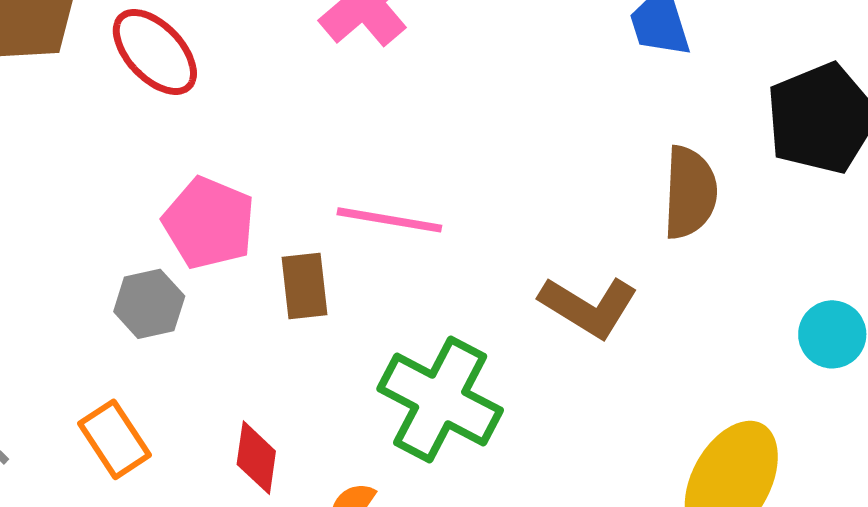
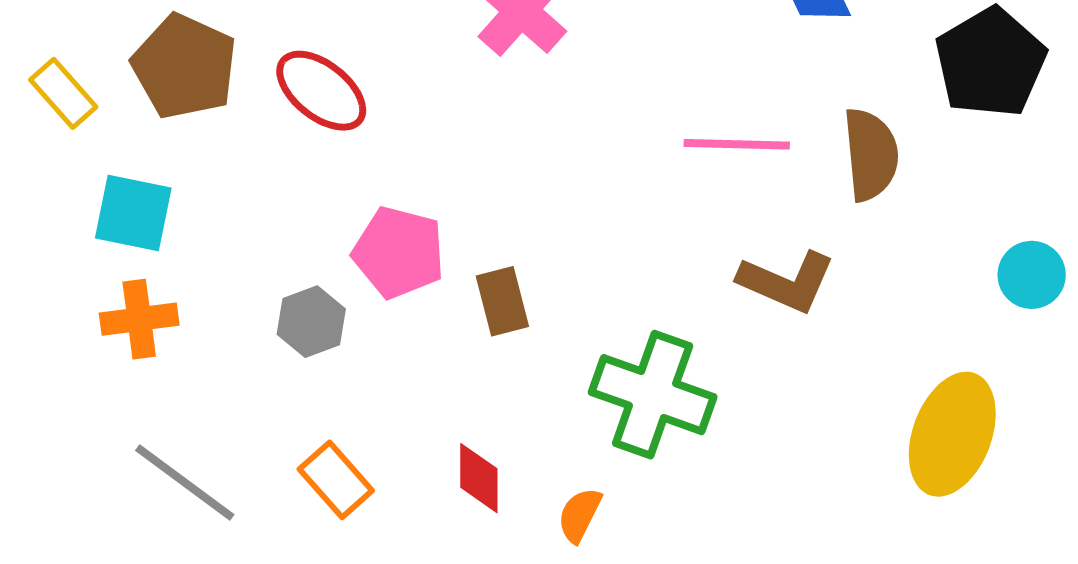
pink line: (389, 220) -> (737, 144), moved
gray hexagon: (149, 304) -> (311, 322), moved

